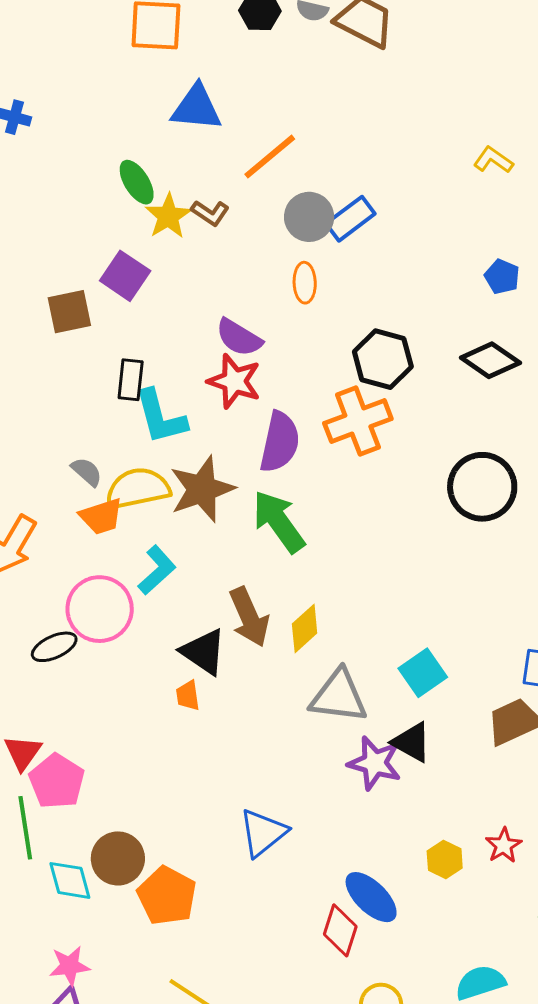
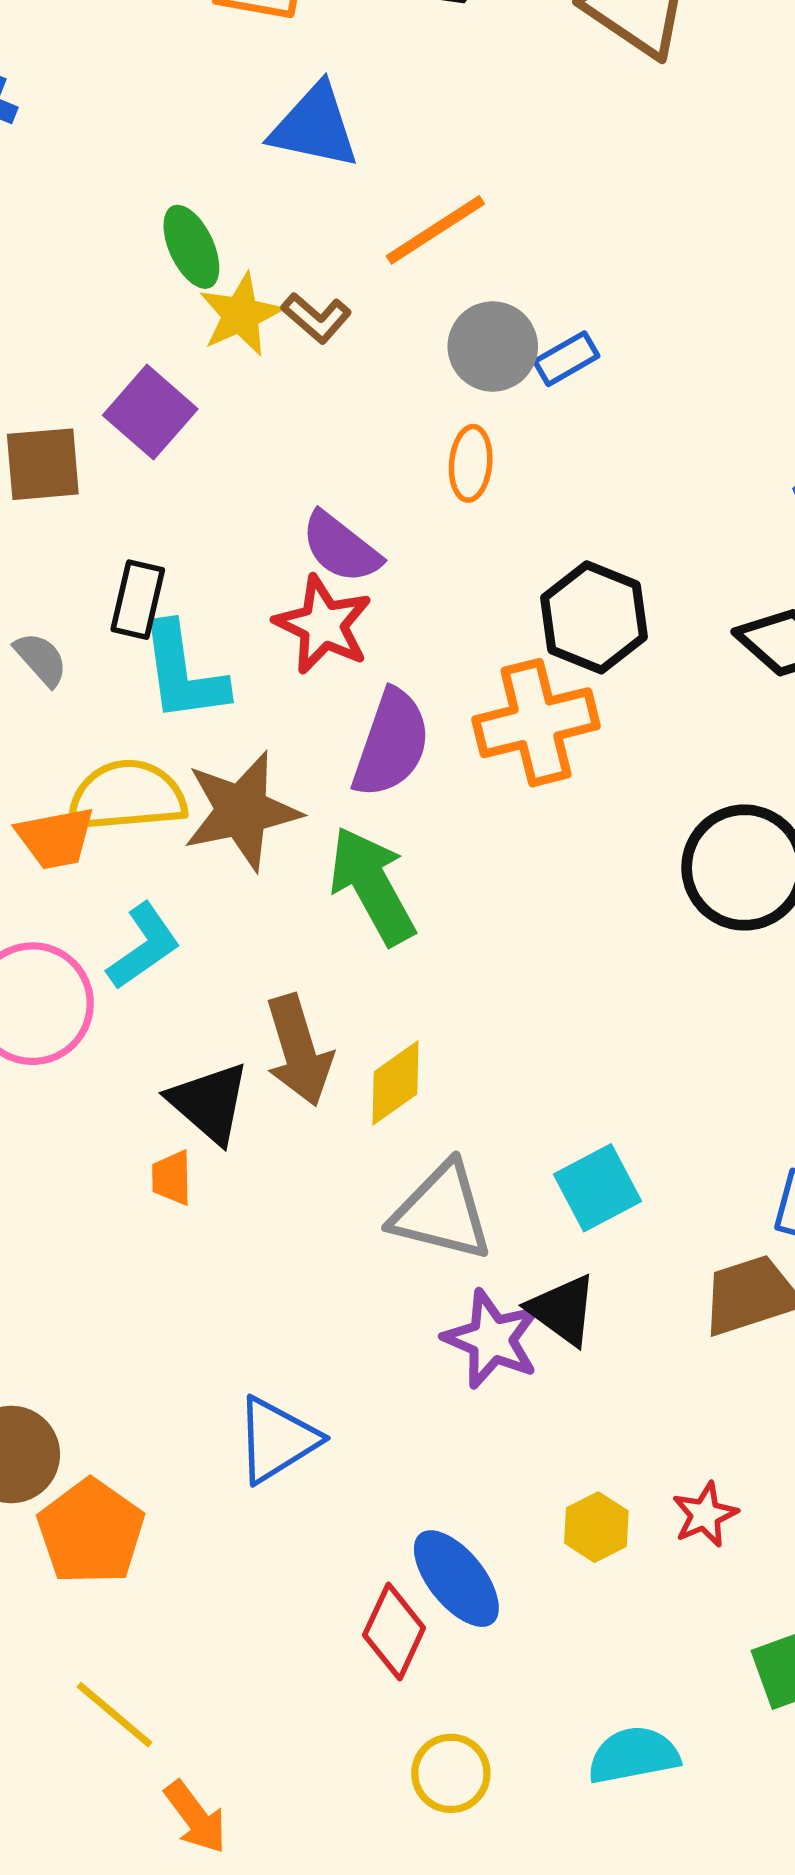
blue rectangle: (350, 219) -> (566, 359), size x0.7
gray semicircle: (87, 472) -> (41, 659), moved

